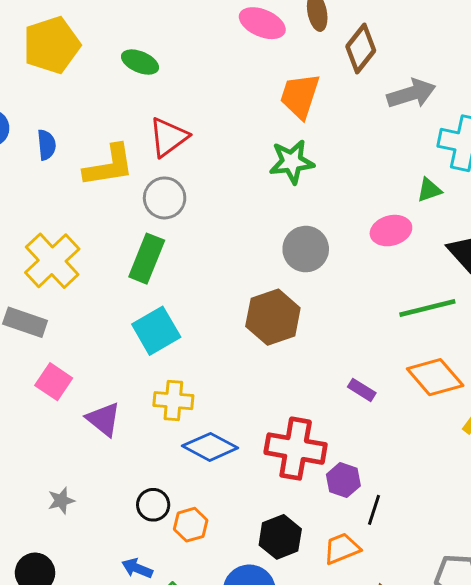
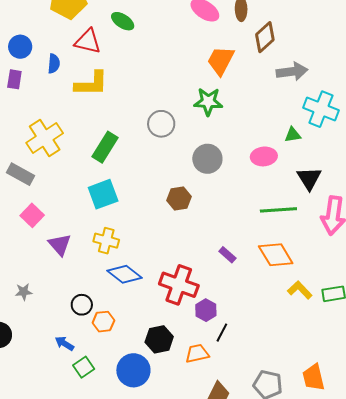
red triangle: (168, 137) -> (88, 41), moved, turned 40
gray circle: (165, 198) -> (161, 124), moved
brown hexagon: (273, 317) -> (179, 199), size x0.7

